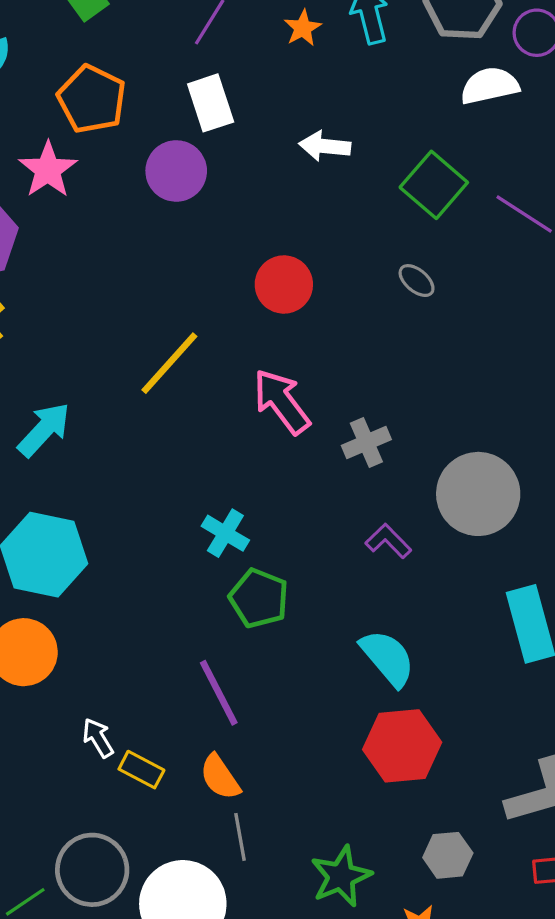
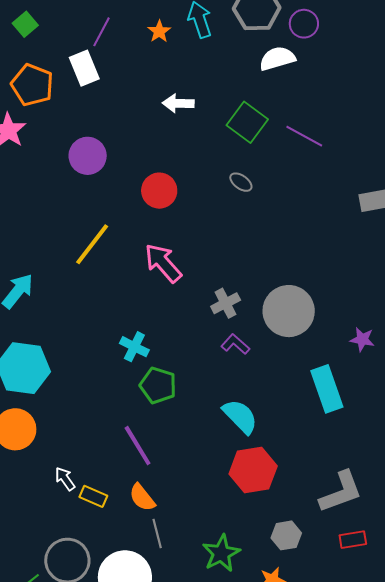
white rectangle: (211, 103) -> (84, 68), moved
purple circle: (176, 171) -> (88, 156), moved
gray cross: (366, 442) -> (226, 303), moved

